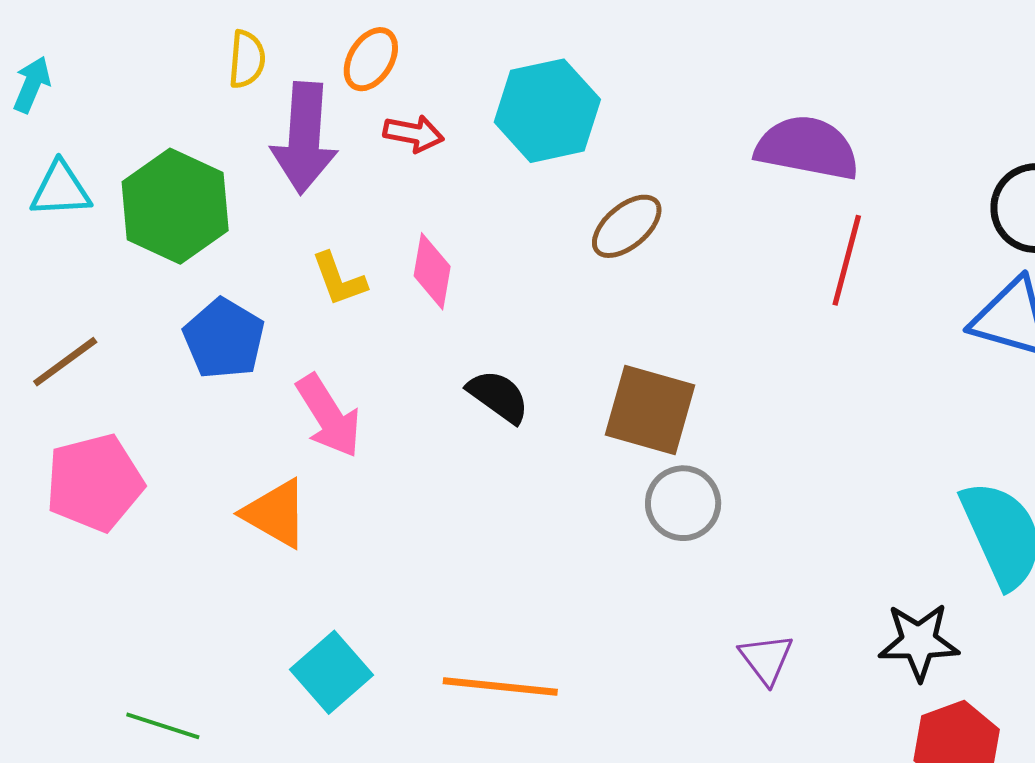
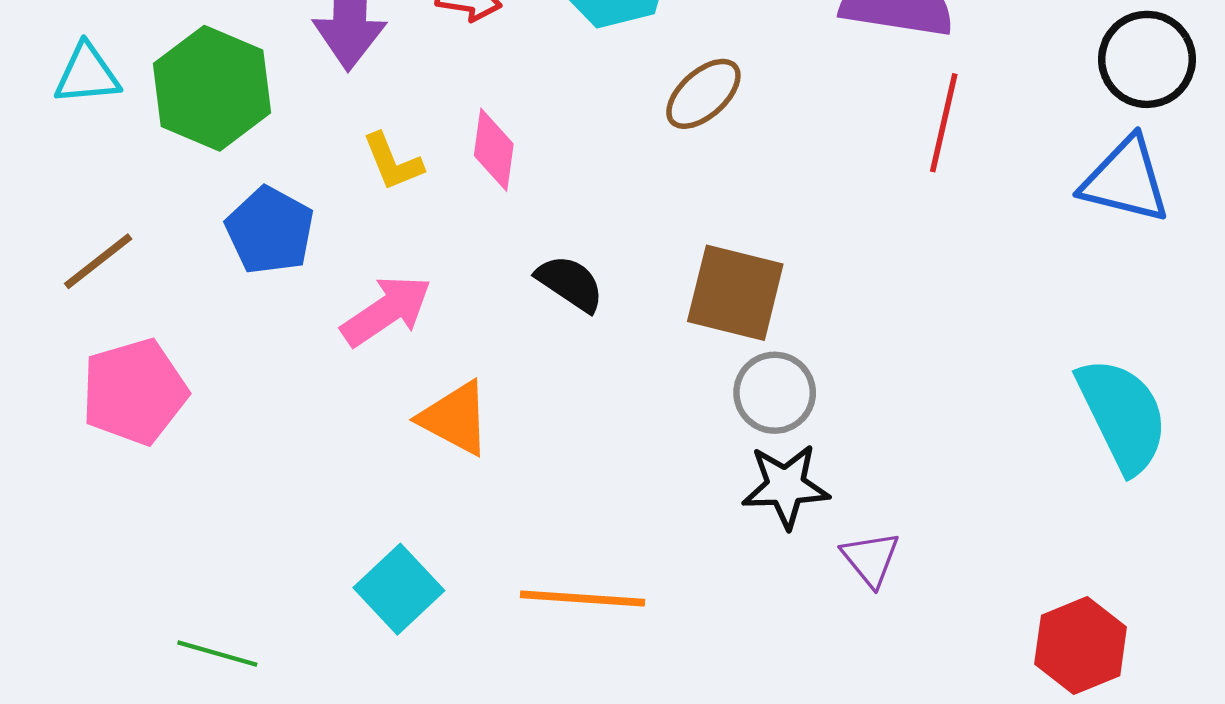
pink arrow: (329, 416) -> (386, 311), turned -90
orange triangle: (276, 513) -> (455, 418), moved
black star: (919, 642) -> (786, 486), moved

